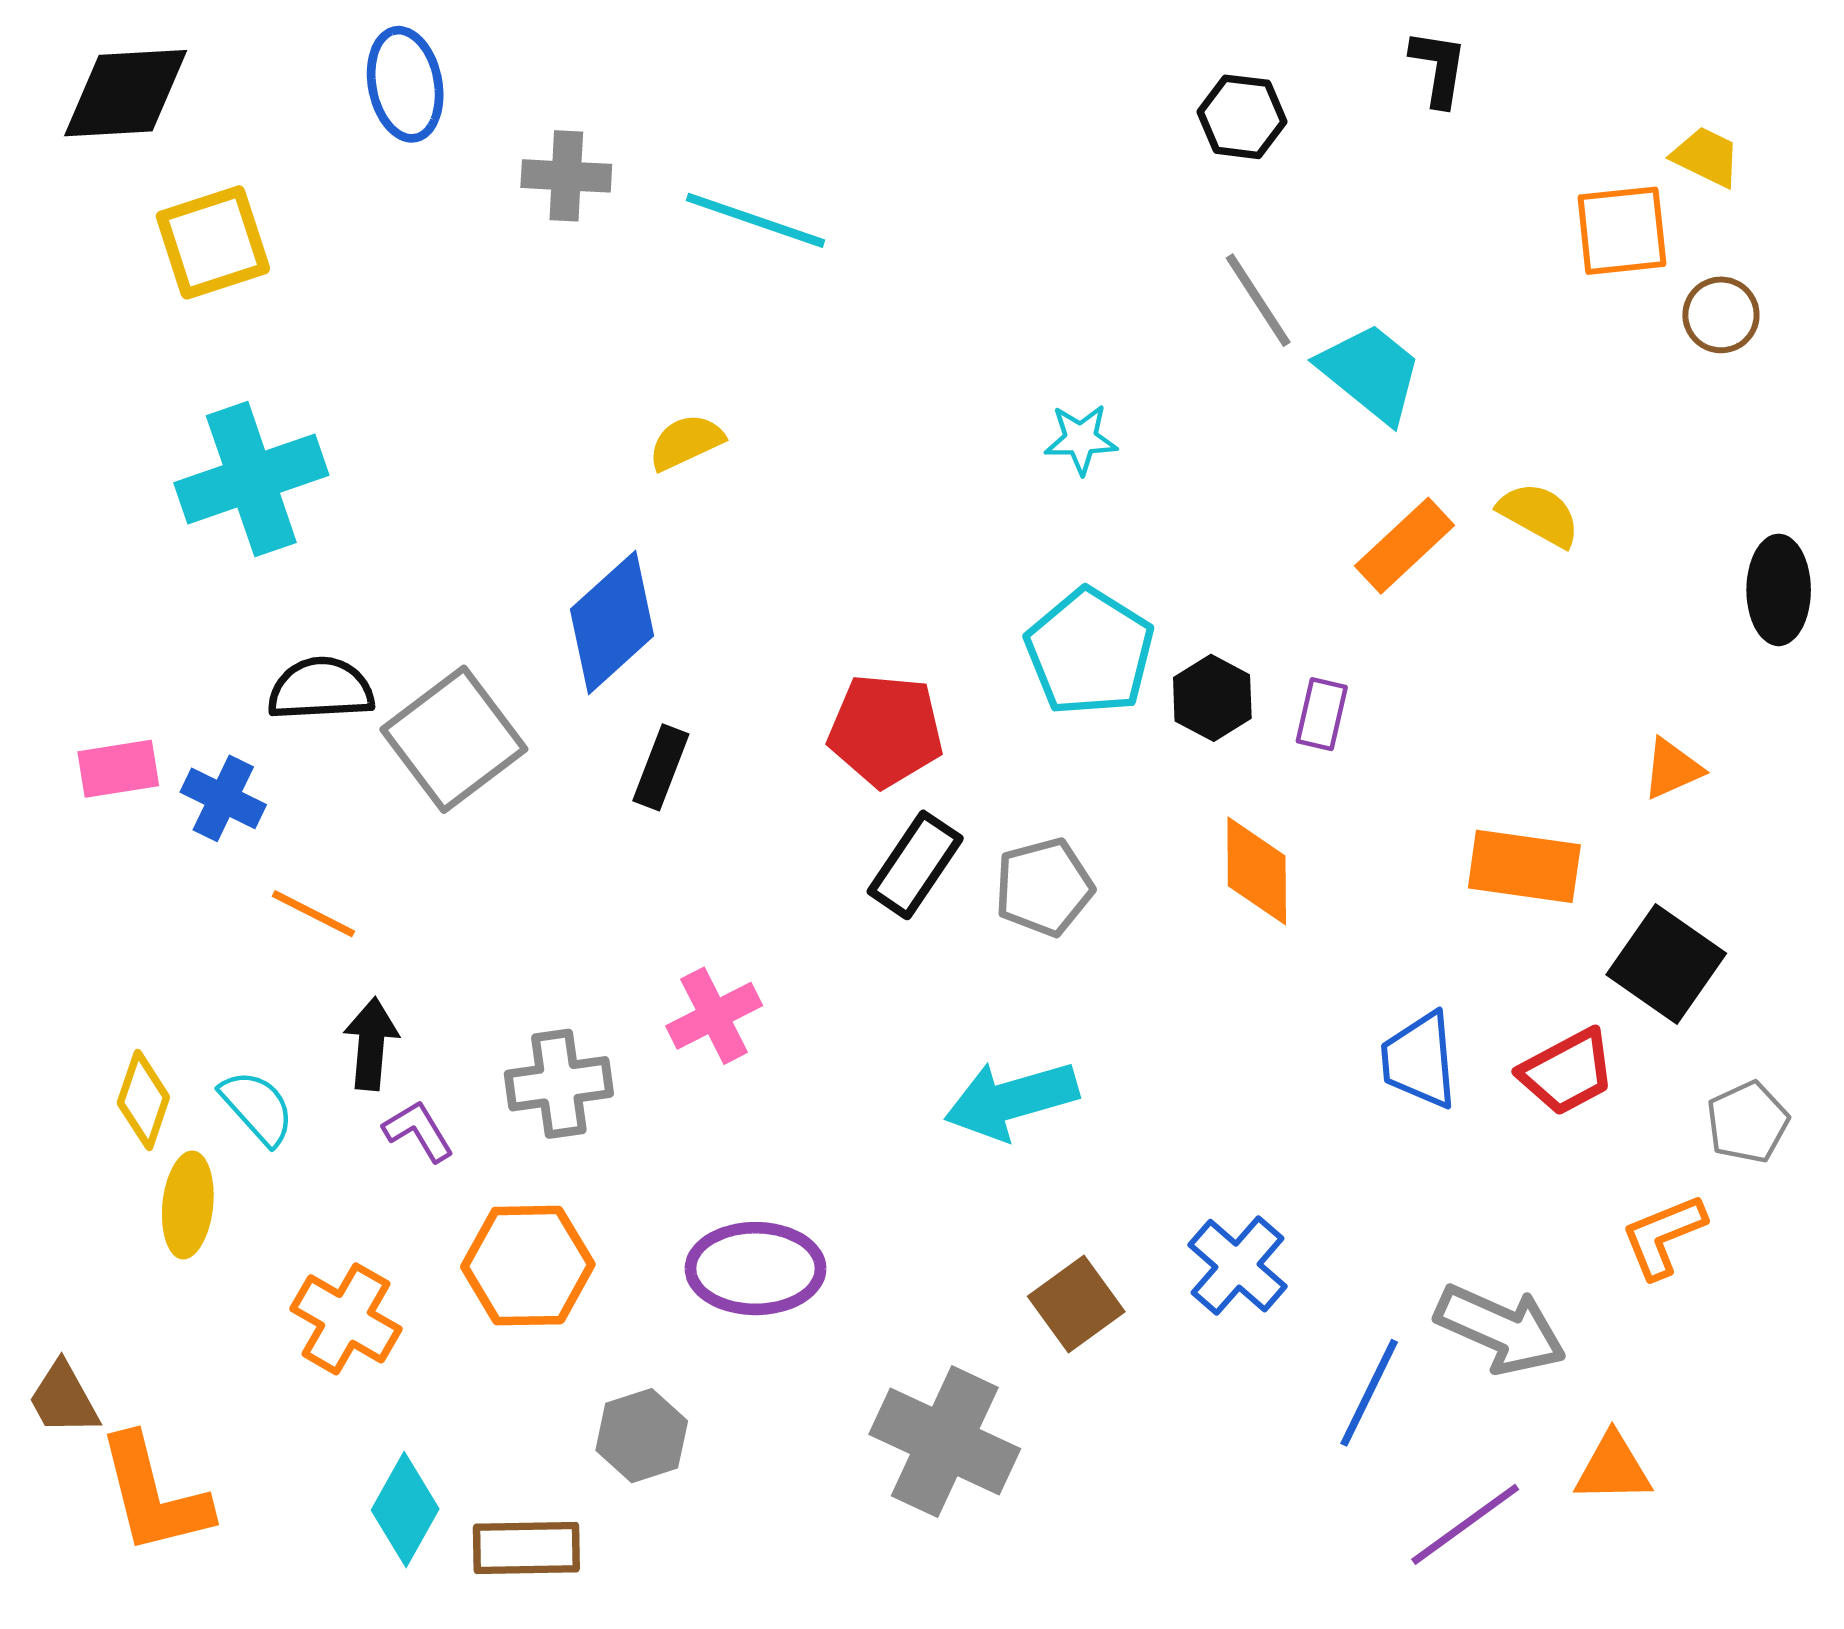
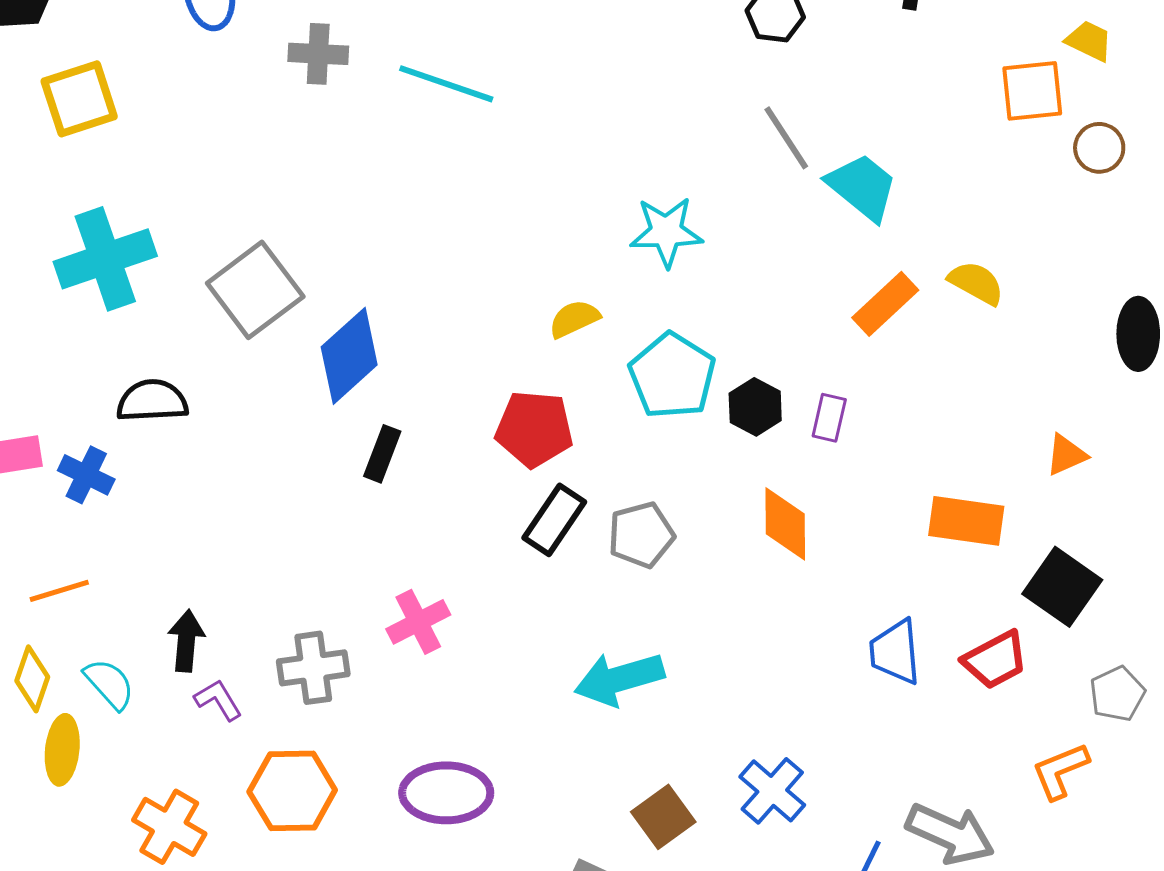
cyan star: (1081, 439) -> (666, 232), size x1.5
yellow semicircle: (686, 442) -> (574, 319), moved
gray square: (454, 739) -> (255, 290), moved
orange line: (313, 914) -> (59, 591), moved, turned -44

